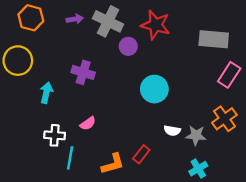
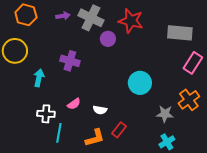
cyan circle: (154, 89) -> (140, 83), moved
white semicircle: (172, 131) -> (100, 110), moved

